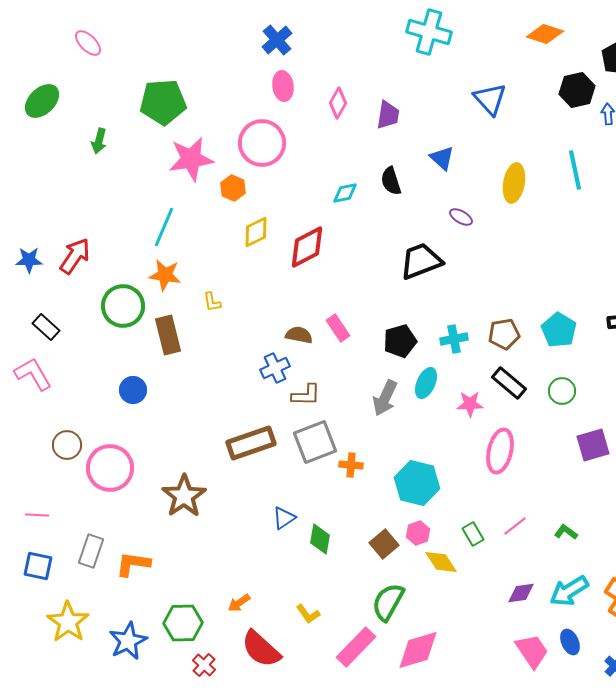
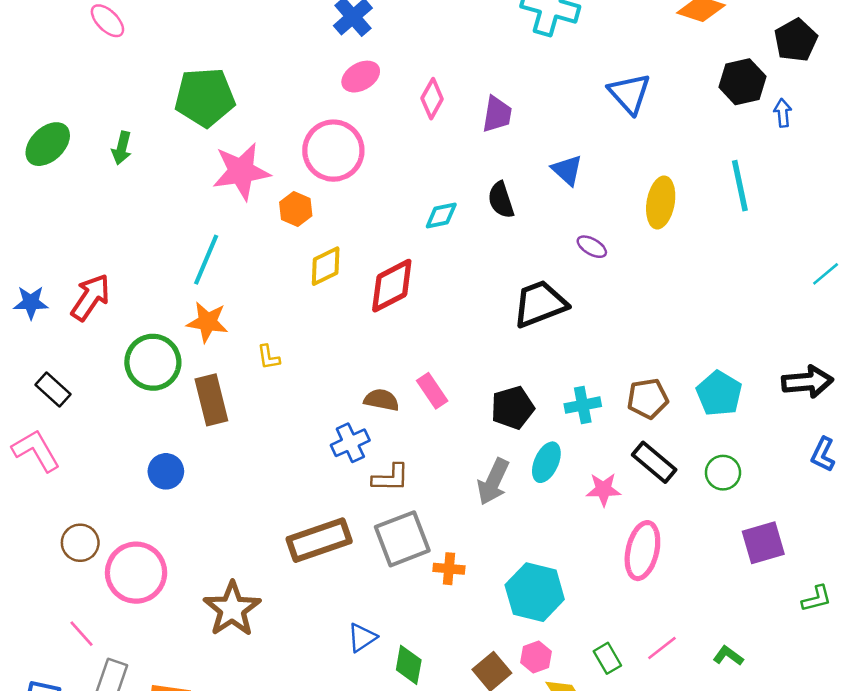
pink ellipse: (283, 86) -> (361, 77), turned 68
green ellipse: (42, 101) -> (48, 144), moved
pink line: (37, 515) -> (81, 634), moved, turned 45

